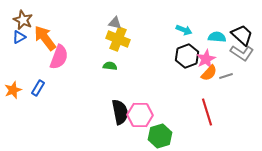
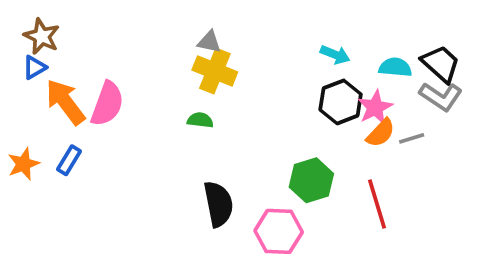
orange arrow: (45, 38) -> (65, 102), moved
pink hexagon: (140, 115) -> (279, 231), moved
green hexagon: (160, 136) -> (311, 180), moved

